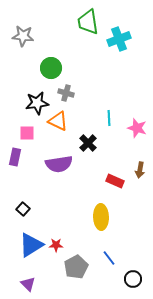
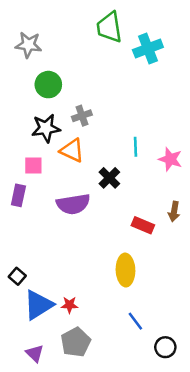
green circle: (51, 68) -> (48, 85), moved
gray cross: (66, 93) -> (82, 116), turned -35
black square: (23, 209) -> (17, 276), moved
gray pentagon: (76, 267) -> (76, 342), moved

